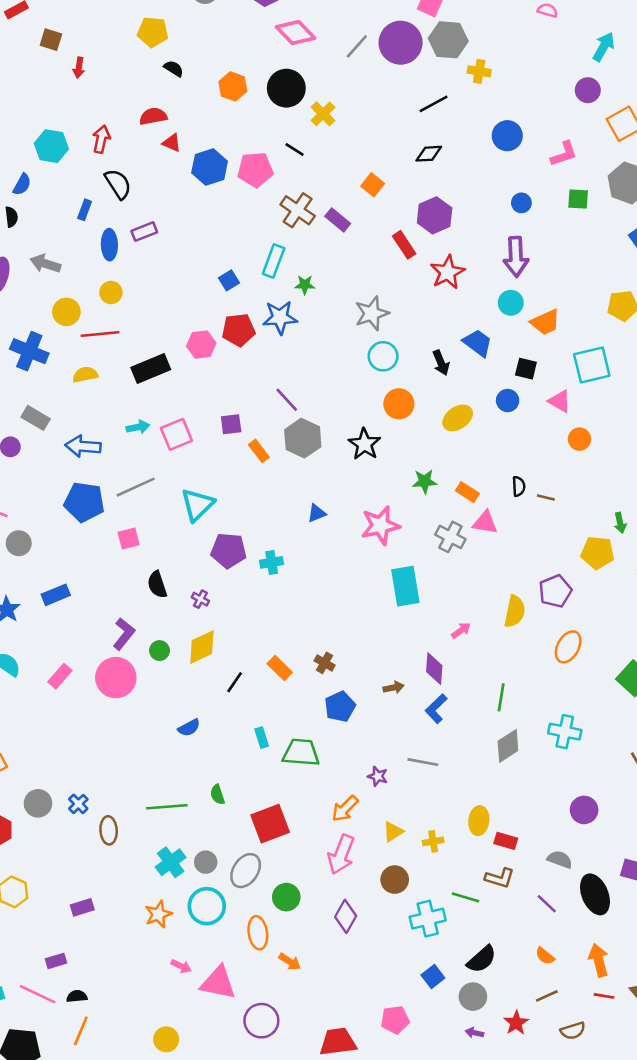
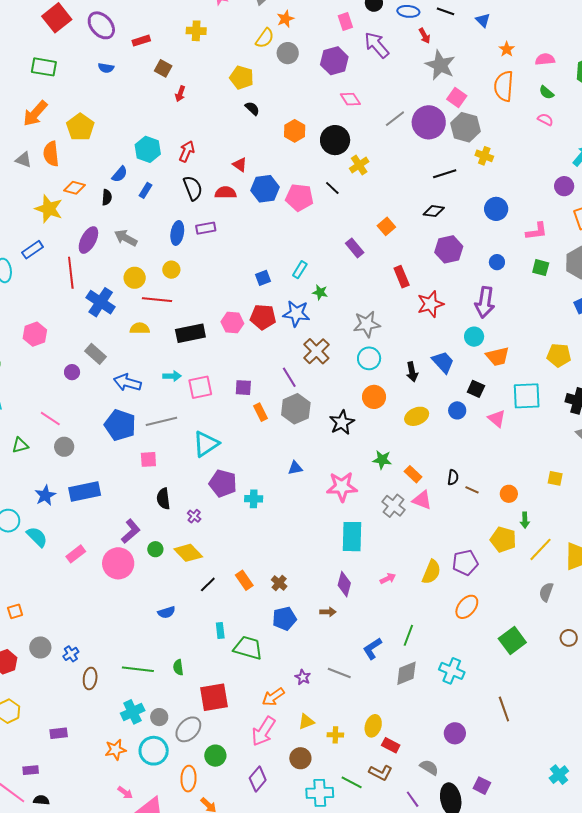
pink diamond: (296, 33) -> (350, 99), size x0.7
red semicircle: (153, 116) -> (226, 193), moved
blue rectangle: (85, 210) -> (146, 190), moved
brown cross: (298, 210) -> (316, 351), moved
purple hexagon: (435, 215) -> (449, 249), moved
cyan rectangle: (274, 261) -> (300, 270), size x0.7
orange circle: (579, 439) -> (509, 494), moved
blue rectangle: (56, 595) -> (85, 491), size x1.4
yellow diamond: (202, 647) -> (188, 553), turned 60
purple diamond: (434, 669) -> (344, 584), moved
blue L-shape: (436, 709) -> (372, 649), moved

